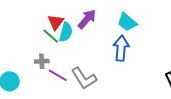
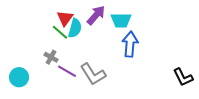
cyan trapezoid: (127, 22) -> (121, 20), moved, turned -40
gray cross: (42, 61) -> (51, 57), turned 32

